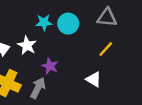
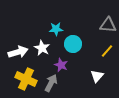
cyan circle: (68, 24) -> (73, 44), moved
white triangle: (94, 79) -> (97, 76), turned 40

